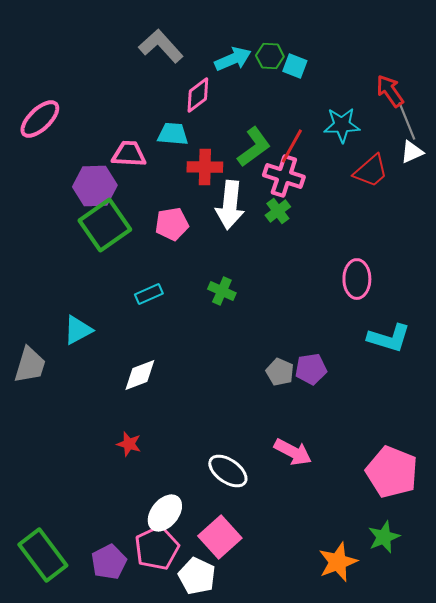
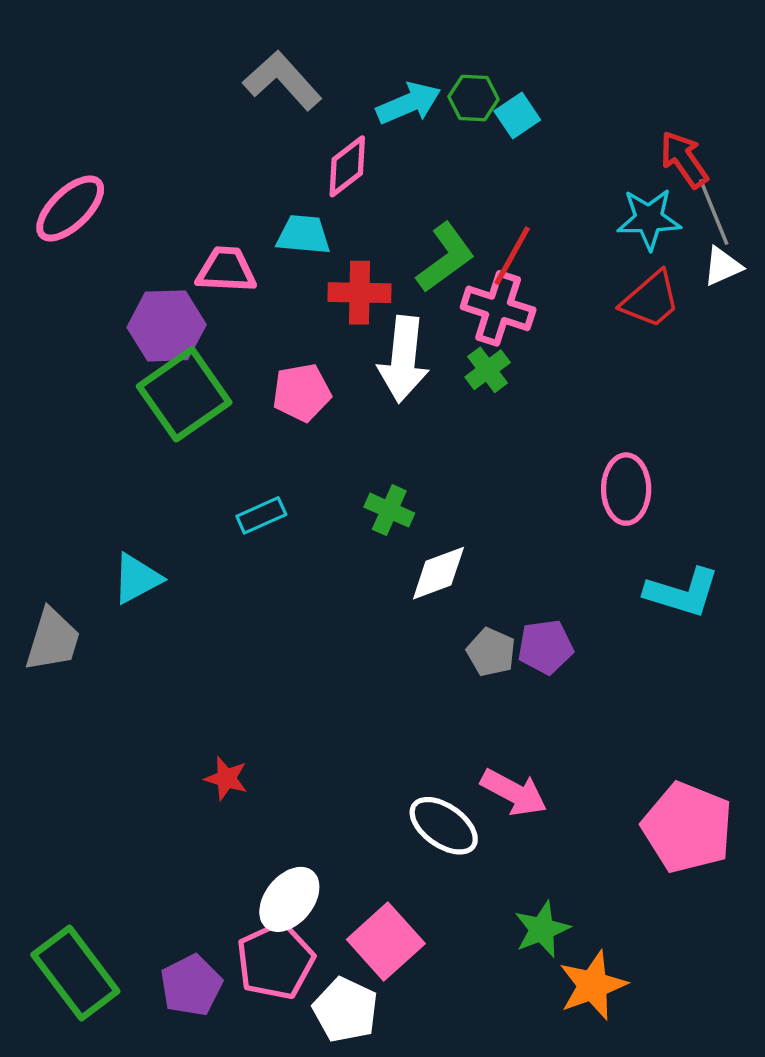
cyan square: (295, 66) -> (517, 116), turned 35
cyan star: (342, 125) -> (649, 219), moved
white diamond: (140, 375) -> (438, 573), moved
white ellipse: (228, 471) -> (444, 826), moved
green star: (384, 537) -> (542, 929), moved

